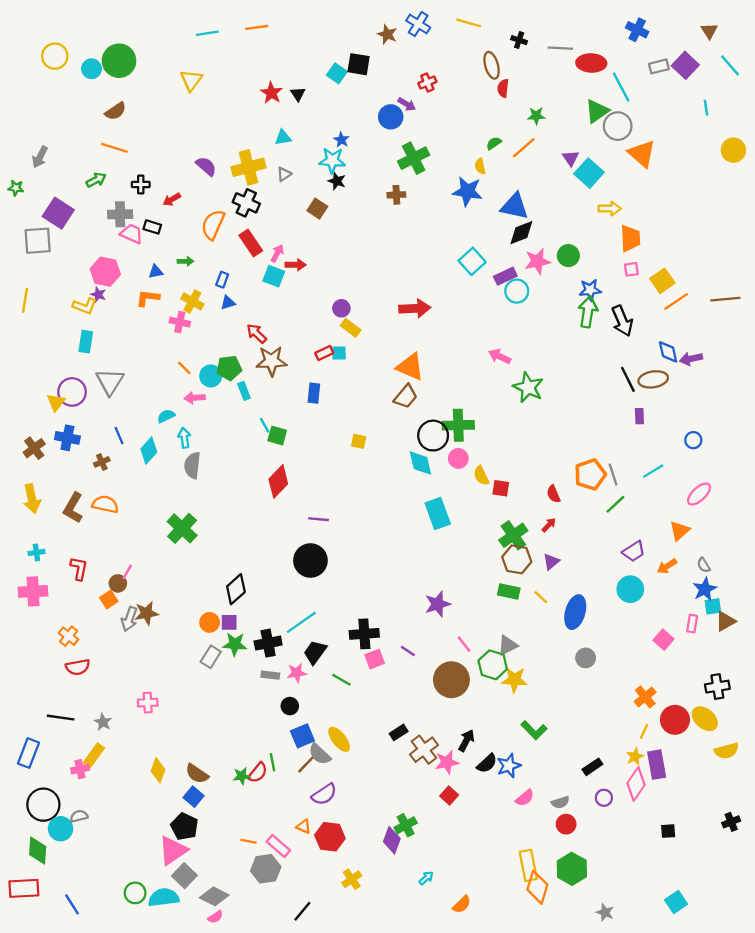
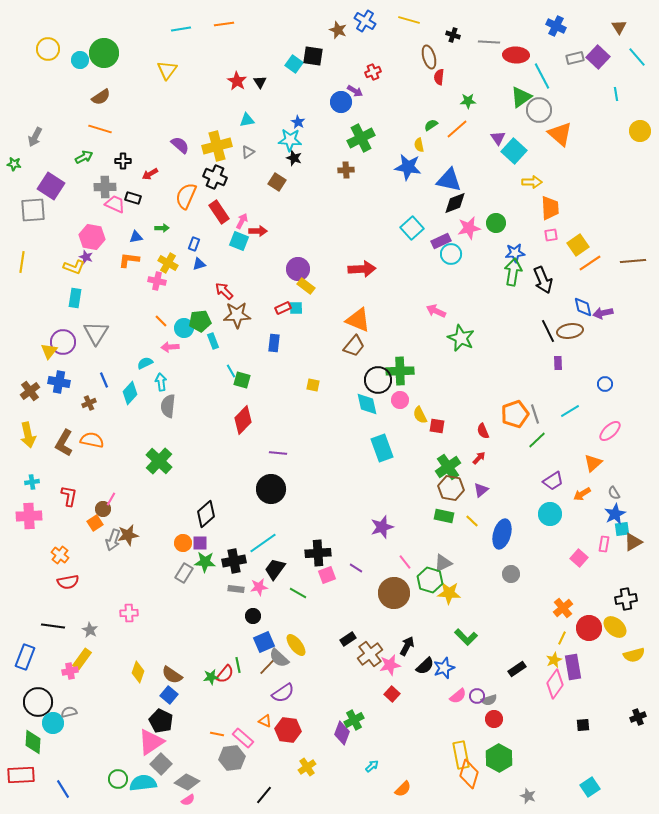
purple circle: (341, 308) -> (298, 269), size x1.5
purple circle: (604, 798) -> (477, 696), moved

